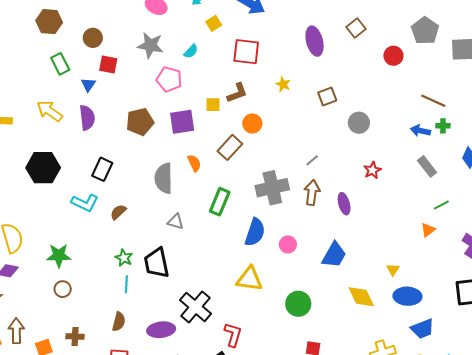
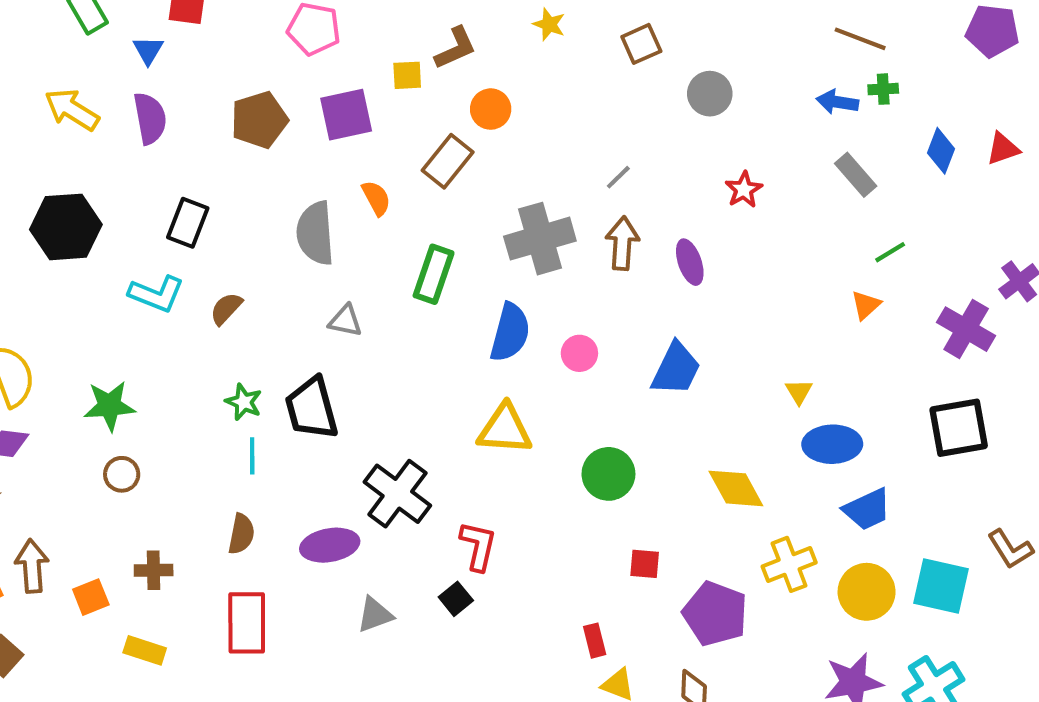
yellow diamond: (361, 297) -> (736, 488), moved

